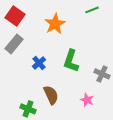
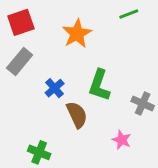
red square: (15, 16) -> (21, 22), turned 36
brown semicircle: (51, 95) -> (77, 115), moved

